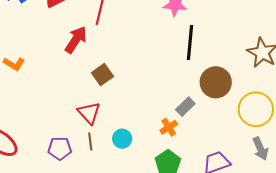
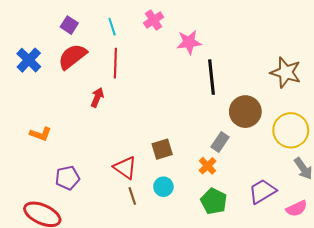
red arrow: (76, 40) -> (97, 97), size x0.7
brown square: (102, 75) -> (162, 149), moved, turned 30
purple pentagon: (60, 148) -> (67, 178), moved

